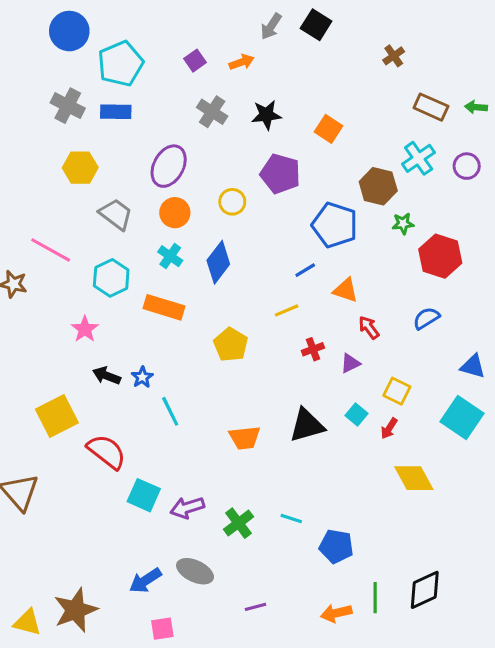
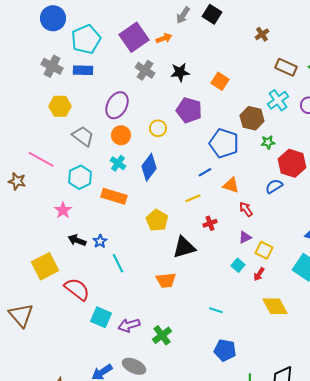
purple square: (195, 61) -> (134, 37), size x2.0
blue semicircle: (426, 318) -> (274, 186), moved
purple triangle: (350, 363) -> (245, 237), moved
black triangle: (307, 425) -> (184, 247), moved
cyan line: (291, 518) -> (216, 310), moved

